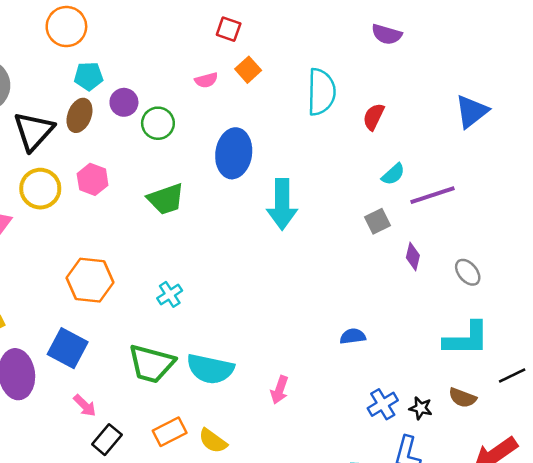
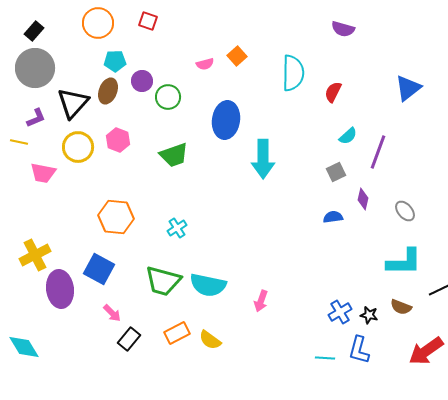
red square: (229, 29) -> (148, 21), moved
purple line: (432, 195) -> (378, 152), turned -52
blue semicircle: (353, 336) -> (333, 217), moved

